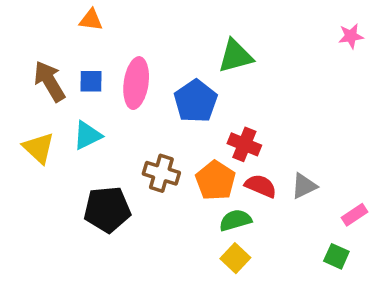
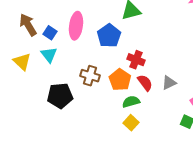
blue square: (91, 81) -> (50, 33), moved, turned 32
cyan triangle: (87, 135) -> (49, 55), turned -42
red semicircle: (261, 186) -> (145, 83), turned 30

